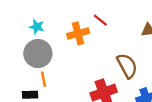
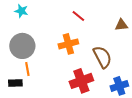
cyan star: (37, 27) -> (21, 11), moved
orange cross: (78, 33) -> (68, 44), moved

